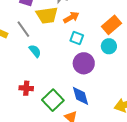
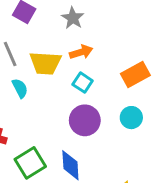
yellow trapezoid: (47, 15) -> (45, 63), moved
cyan circle: (109, 46) -> (131, 118), moved

